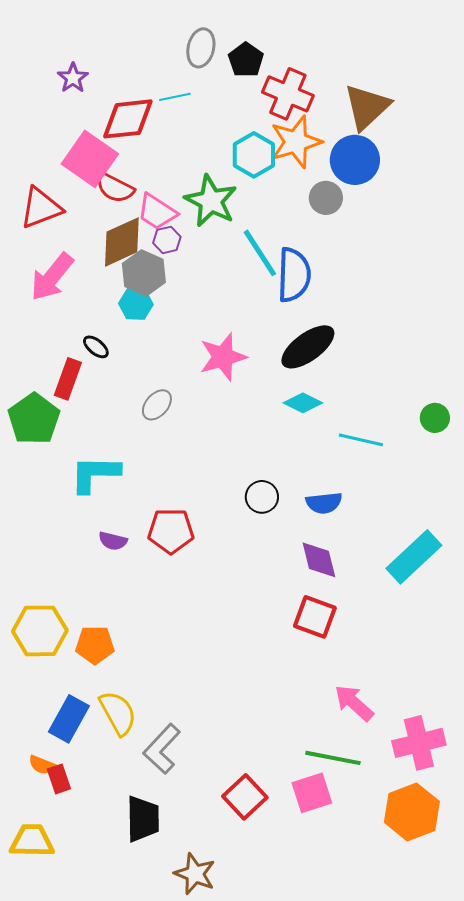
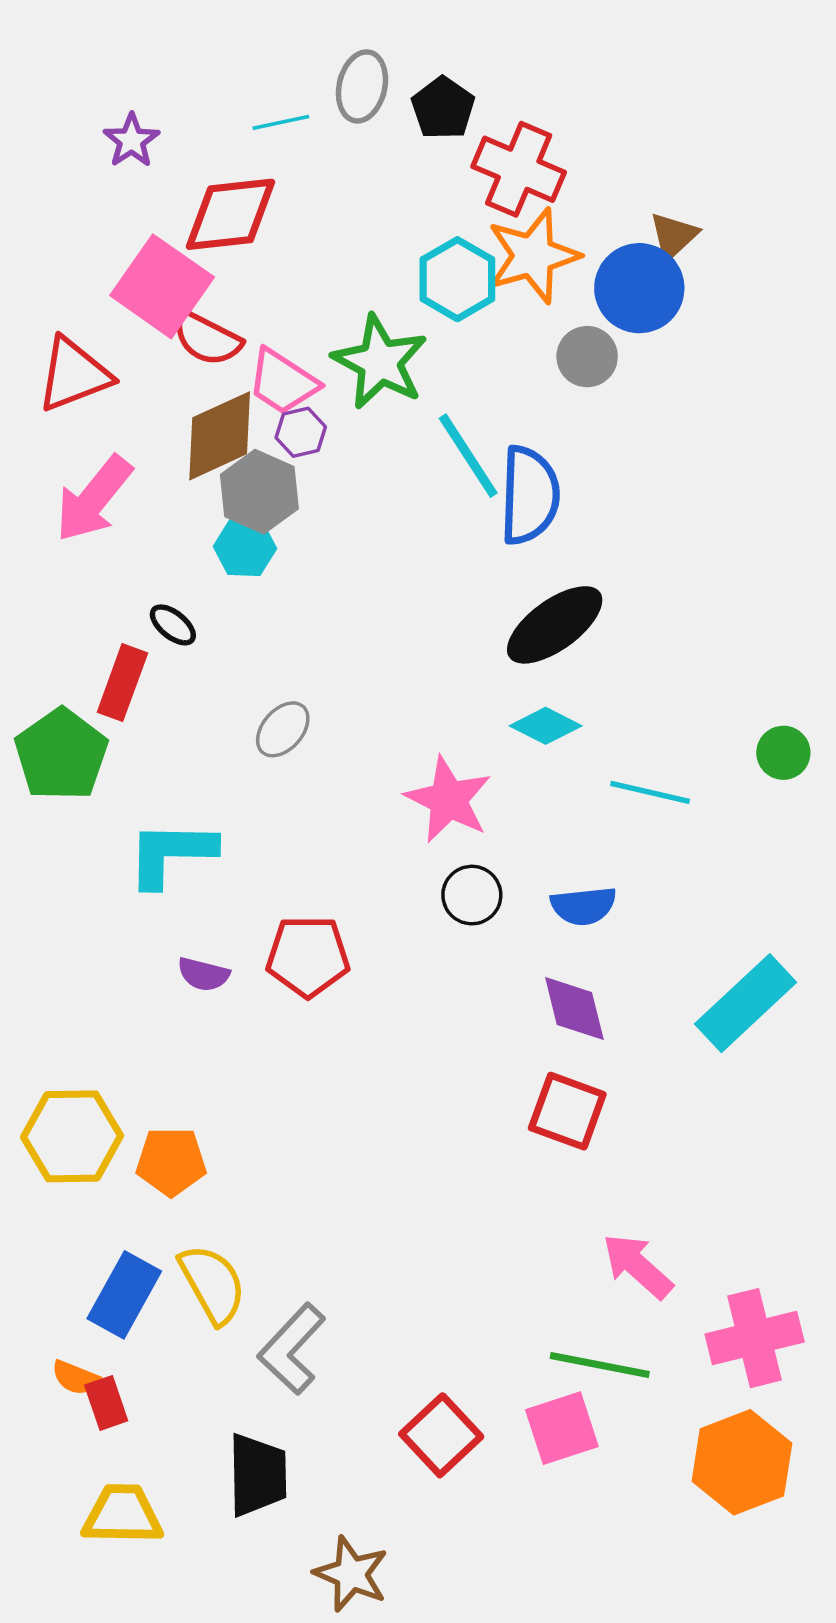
cyan line: (175, 97) -> (281, 122), moved
brown triangle: (367, 107) -> (674, 236), moved, size x0.6
pink star: (223, 357) -> (448, 800), moved, turned -30
yellow trapezoid: (32, 841) -> (122, 1515), moved

